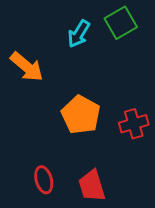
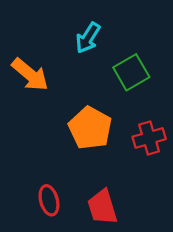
green square: (121, 23) -> (131, 72), moved

